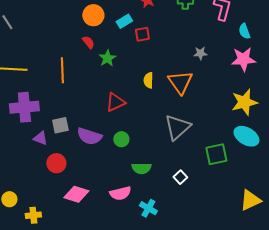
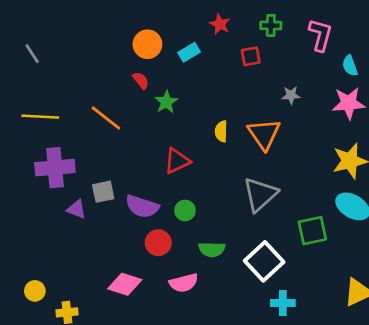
red square: (142, 34) -> (251, 56), moved
orange line: (62, 70) -> (106, 118), turned -50
red circle: (56, 163) -> (158, 243), moved
white square: (180, 177) -> (264, 261), size x2.0
cyan cross: (148, 208) -> (283, 303), moved, turned -30

